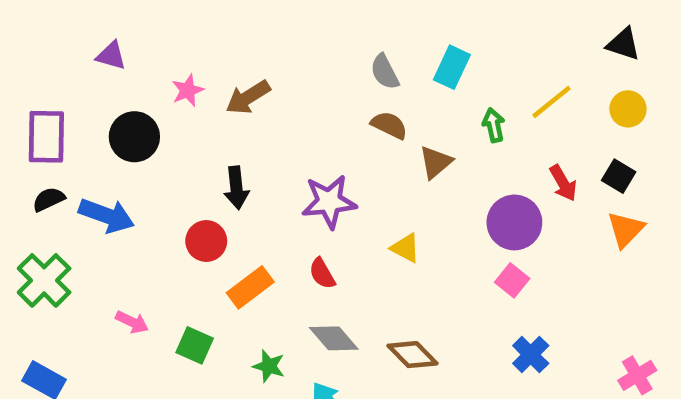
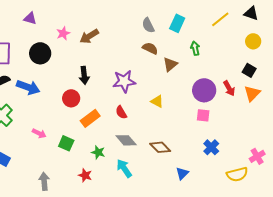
yellow line: (552, 102) -> (220, 19), moved
red arrow: (563, 183) -> (229, 88), moved
pink square: (512, 280) -> (203, 115), turned -32

